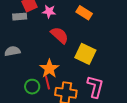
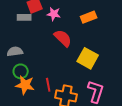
orange rectangle: (84, 13) -> (89, 17), turned -56
orange star: (49, 69) -> (25, 85), moved, turned -30
green circle: (32, 87) -> (21, 71), moved

